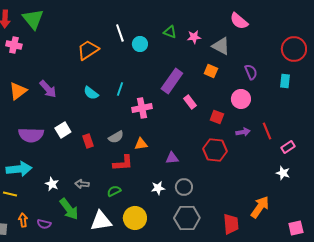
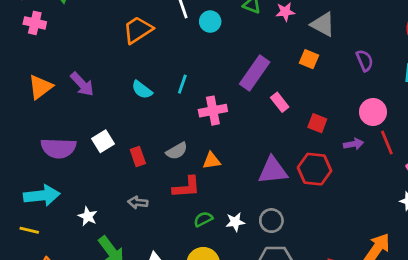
pink circle: (241, 99) -> (373, 112), moved
purple triangle: (172, 158) -> (273, 170), moved, size x1.6
gray arrow: (82, 184) -> (138, 202), moved
green semicircle: (114, 191) -> (203, 219), moved

